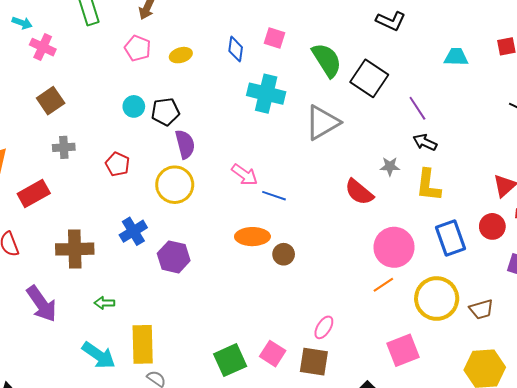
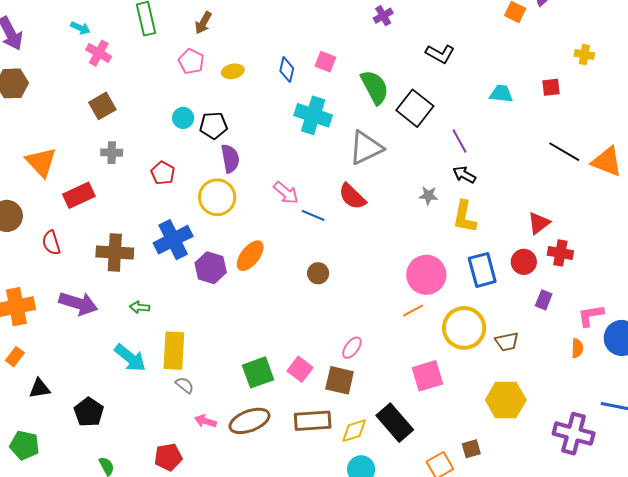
red semicircle: (359, 192) -> (352, 196), moved
blue cross: (133, 231) -> (173, 240), size x1.4
orange ellipse: (252, 237) -> (250, 256), moved, turned -56
purple arrow: (42, 304) -> (78, 303), turned -42

